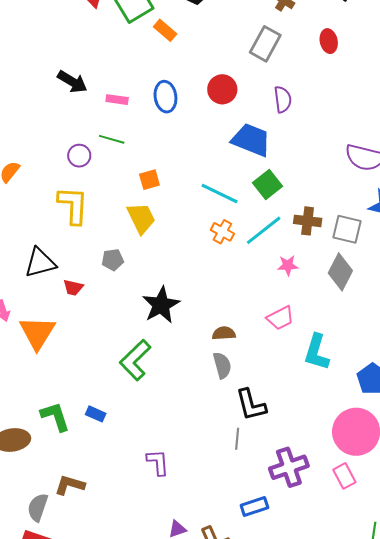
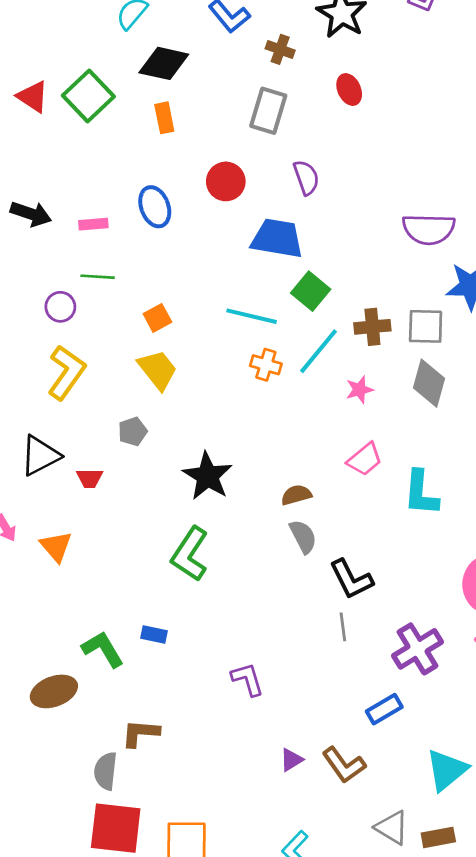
orange rectangle: (165, 30) -> (164, 118), moved, turned 50
yellow L-shape: (73, 205) -> (66, 372), turned 45
orange triangle: (37, 333) -> (56, 546), size x0.7

